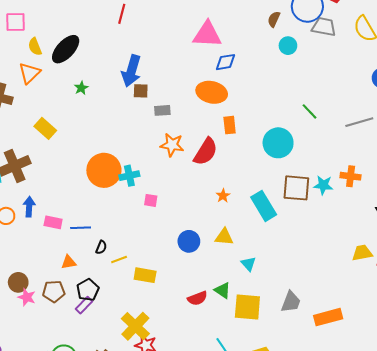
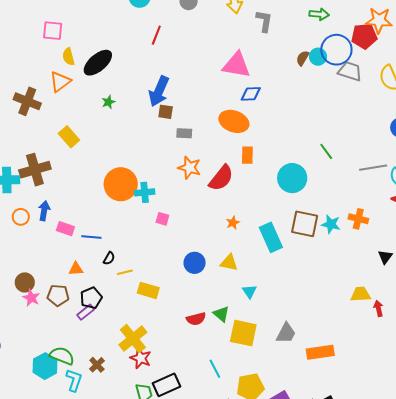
cyan circle: (288, 46) -> (318, 57), moved

